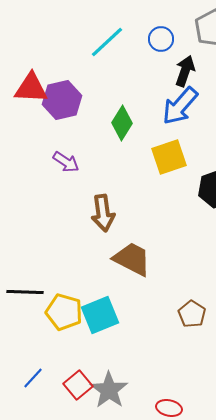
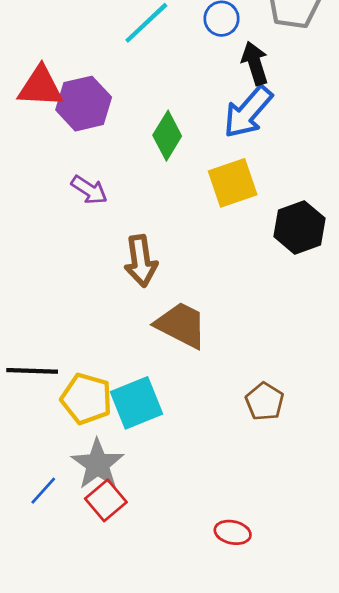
black arrow: (185, 71) -> (255, 63), turned -36
gray star: (109, 390) -> (98, 464), moved

